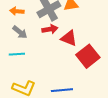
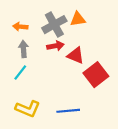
gray arrow: (20, 32) -> (23, 49), turned -133
cyan line: (17, 54) -> (20, 72), turned -49

